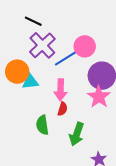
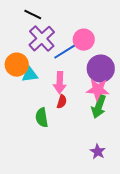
pink star: (99, 97) -> (98, 90), turned -30
green arrow: (77, 134) -> (99, 107), moved

